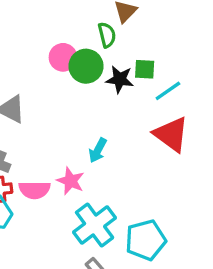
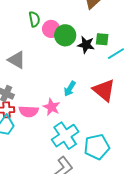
green semicircle: (107, 35) -> (34, 19), moved
red triangle: (171, 134) -> (104, 90), moved

